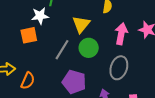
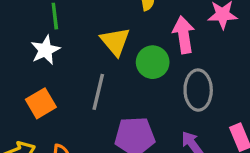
orange square: (29, 35) -> (41, 103), moved
green circle: (89, 48) -> (153, 62), moved

